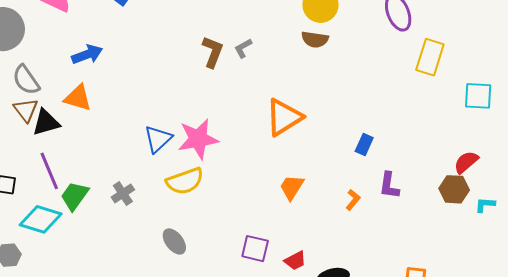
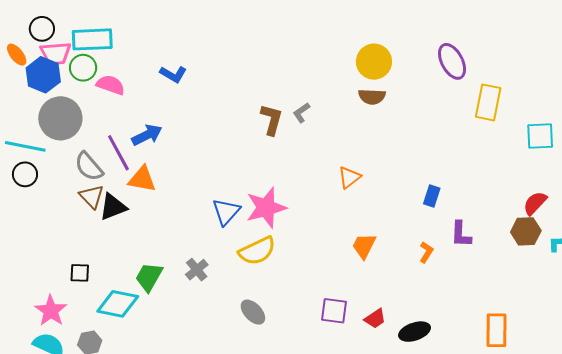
orange triangle: (284, 117) -> (349, 177), size x0.6
purple line: (49, 171) -> (118, 153), moved

